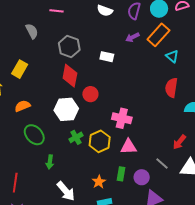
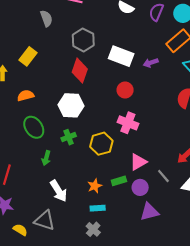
purple arrow: (132, 37) -> (151, 63), moved
white rectangle: (107, 57) -> (121, 56), size x1.6
red circle: (90, 94) -> (125, 90), moved
green cross: (76, 137) -> (69, 137), moved
pink triangle: (129, 147) -> (138, 162), moved, turned -36
green rectangle: (121, 174) -> (119, 181), turned 56

